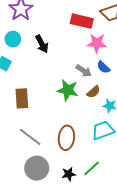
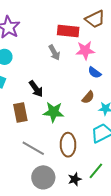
black arrow: (42, 44) -> (36, 89), moved
gray arrow: (84, 71) -> (54, 53), moved, turned 35
green star: (68, 90) -> (54, 112), moved

